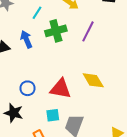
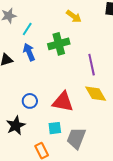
cyan line: (37, 13) -> (27, 29), moved
purple line: (88, 31) -> (92, 65), moved, turned -40
black star: (14, 113) -> (16, 126), turned 30

